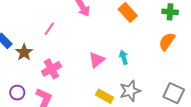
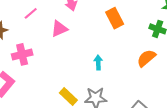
pink triangle: (97, 60) -> (59, 29), moved

